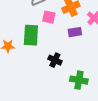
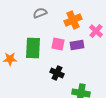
pink square: (49, 17) -> (58, 44), moved

